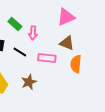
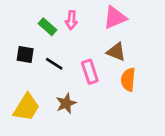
pink arrow: (33, 33) -> (71, 20), moved
pink rectangle: (47, 58) -> (90, 72), turned 66

